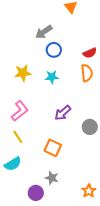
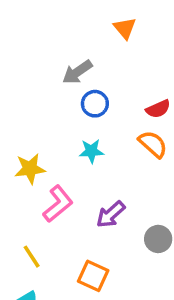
yellow star: (23, 73) -> (30, 169), moved
orange semicircle: (87, 73) -> (153, 144), turned -42
pink L-shape: (20, 111) -> (58, 204), moved

